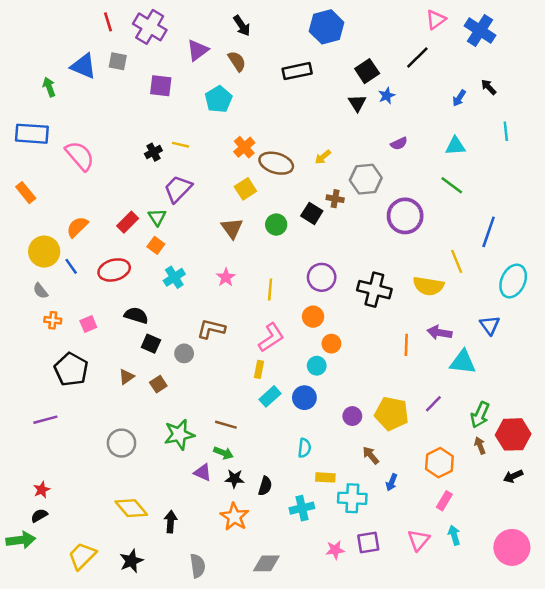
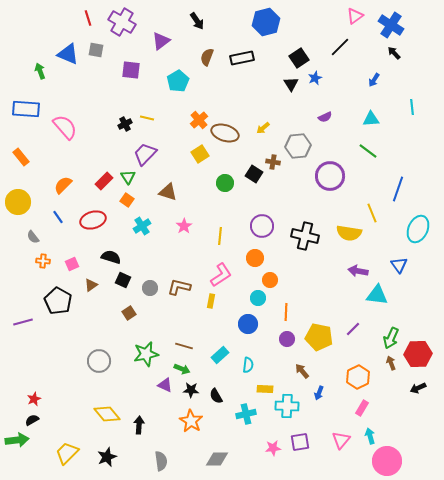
brown semicircle: (237, 61) -> (207, 57), moved, turned -126
black arrow: (489, 87) -> (394, 53), moved
brown triangle: (232, 228) -> (168, 192), moved, turned -36
yellow circle: (44, 252) -> (18, 202), moved
brown L-shape: (211, 329) -> (179, 287), moved
orange line: (406, 345) -> (286, 312), moved
brown triangle: (126, 377) -> (91, 285), moved
cyan rectangle: (270, 396) -> (220, 355), moved
purple line: (45, 420) -> (23, 322), moved
black semicircle: (265, 486) -> (216, 396), turned 133
pink circle: (512, 547) -> (387, 461), moved

